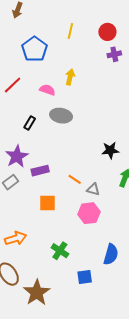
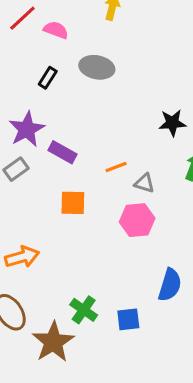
pink semicircle: (47, 90) -> (56, 30), moved
purple rectangle: (40, 171) -> (63, 152), turned 42
orange line: (75, 179) -> (116, 167), turned -56
green cross: (60, 251) -> (84, 310), moved

